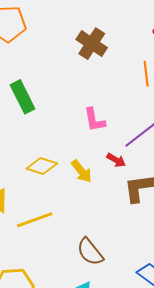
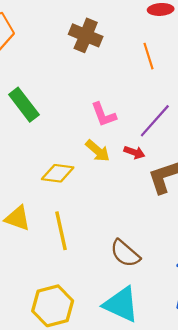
yellow arrow: (82, 171) -> (98, 151), moved
yellow line: (35, 220) -> (61, 231), turned -72

